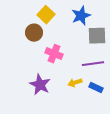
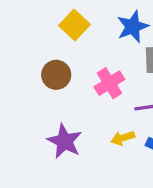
brown circle: (34, 33) -> (56, 75), moved
pink cross: (54, 54) -> (109, 83), moved, turned 36

